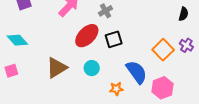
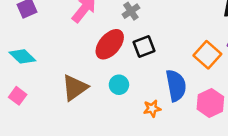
pink square: (11, 71) -> (18, 96), turned -32
blue semicircle: (137, 72) -> (176, 86), turned 30

